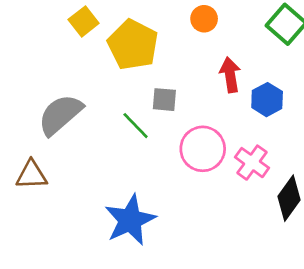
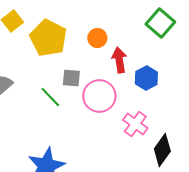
orange circle: (204, 19) -> (97, 38), moved
pink circle: (203, 149) -> (99, 96), moved

